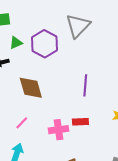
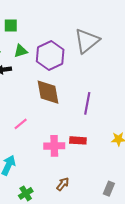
brown diamond: (31, 88) -> (48, 92), moved
pink line: (22, 123) -> (21, 124), moved

